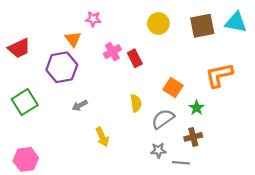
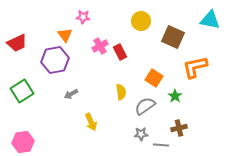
brown square: (202, 26) -> (173, 37), moved, turned 35
brown cross: (193, 137) -> (179, 128), moved

